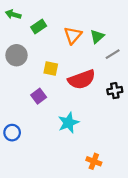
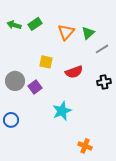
green arrow: (13, 14) -> (14, 25), moved
gray circle: (16, 55) -> (15, 81), moved
red semicircle: (82, 80) -> (74, 72), size x0.7

